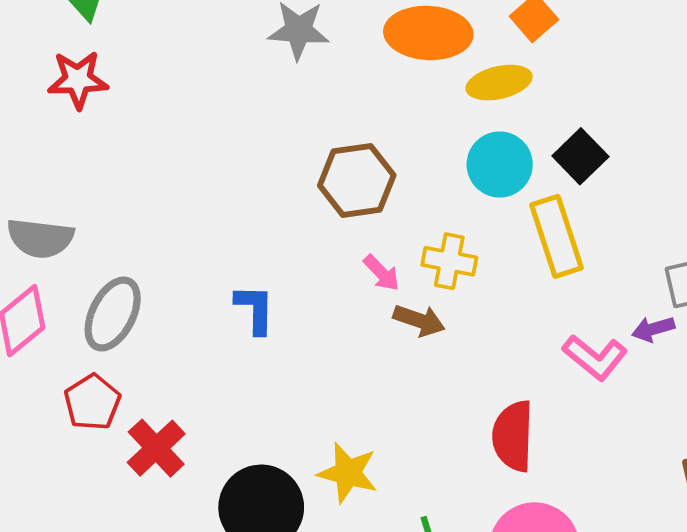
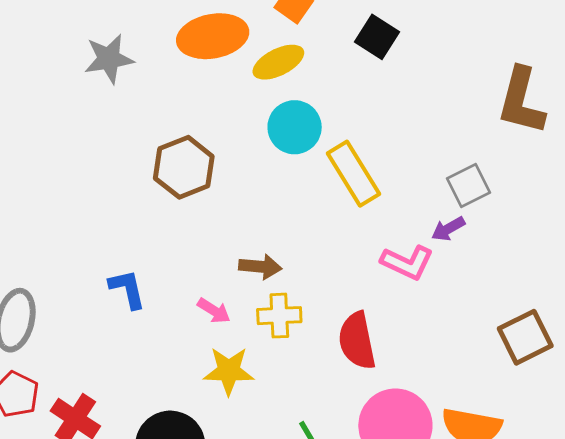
black square: (580, 156) -> (377, 37), moved
yellow cross: (449, 261) -> (279, 316), moved
pink arrow: (382, 273) -> (214, 311), moved
yellow star: (348, 473) -> (229, 371), moved

